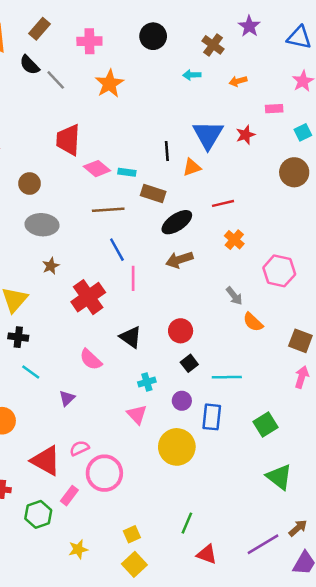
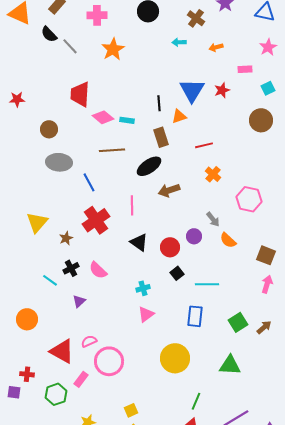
brown rectangle: (153, 194) -> (161, 137), moved, turned 54
black ellipse: (177, 222) -> (149, 166), moved
blue line: (117, 250) -> (89, 182), moved
brown star: (51, 266) -> (66, 238), moved
black cross: (18, 337) -> (71, 268), moved, turned -35
black triangle: (131, 337) -> (139, 242), moved
purple circle: (182, 401) -> (194, 236), moved
pink triangle: (137, 414) -> (146, 314), moved, turned 36
yellow circle: (177, 447) -> (175, 358), moved
green triangle: (279, 477) -> (230, 365), moved, turned -35
green line: (187, 523) -> (196, 401), moved
brown arrow: (298, 528) -> (264, 327), moved

